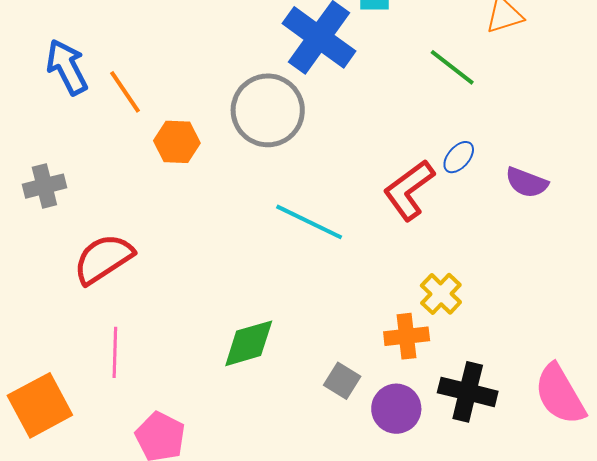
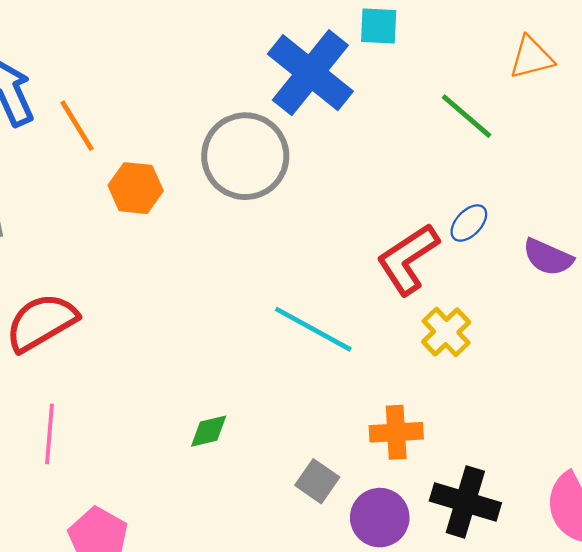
cyan line: (309, 222) -> (313, 329), moved
yellow cross: (441, 294) -> (446, 332), moved
green diamond: (249, 343) -> (209, 431), size x0.6

